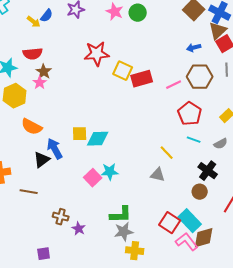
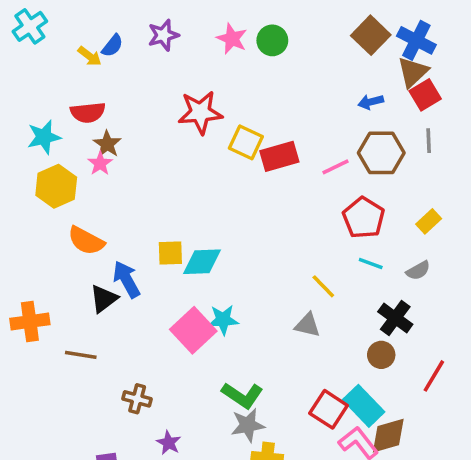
pink square: (93, 178) -> (193, 330), size x1.4
green L-shape: (121, 215) -> (242, 395), turned 35
purple star: (79, 229) -> (169, 443), moved

